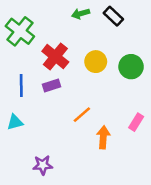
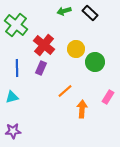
green circle: (131, 67) -> (95, 62), moved
purple rectangle: (52, 86) -> (41, 68), turned -48
purple star: (43, 165) -> (13, 131), moved

